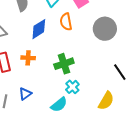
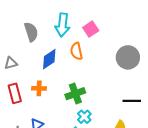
gray circle: (105, 29) -> (128, 57), moved
black line: (120, 72) -> (132, 101), turned -54

